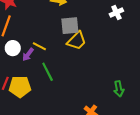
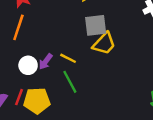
yellow line: (39, 46) -> (68, 58), moved
white circle: (13, 48) -> (28, 65), moved

